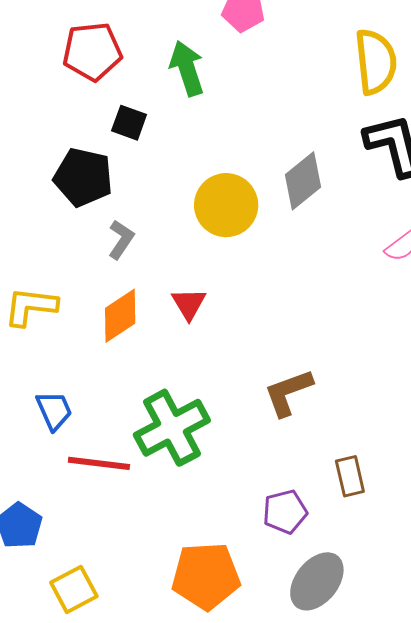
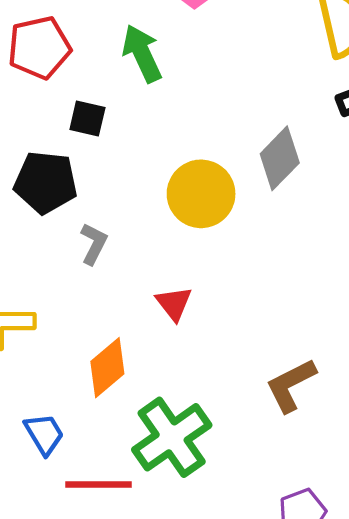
orange diamond: (120, 316) -> (107, 368), moved

